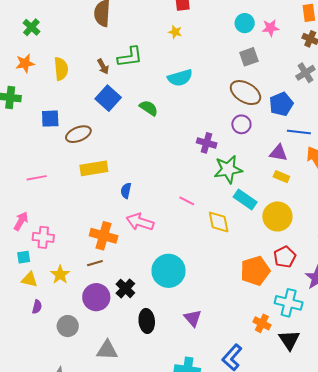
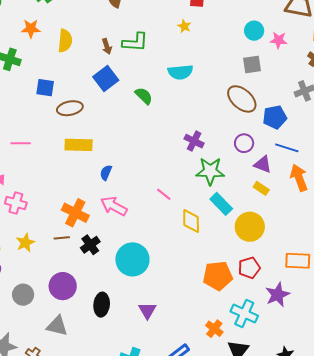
purple circle: (241, 124) -> (244, 143), moved
black cross: (125, 288) -> (90, 245), moved
purple circle: (96, 297) -> (63, 286), moved

